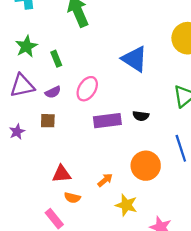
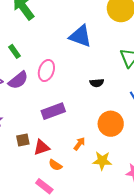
purple semicircle: (53, 92) -> (18, 80), size x1.5
brown square: (48, 121) -> (23, 140), moved
purple rectangle: (107, 121) -> (53, 111), moved
orange semicircle: (72, 198) -> (55, 165), turned 32

